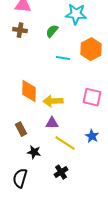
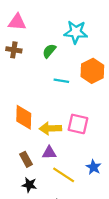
pink square: (92, 97) -> (78, 124), moved
brown rectangle: (21, 129) -> (26, 159), moved

